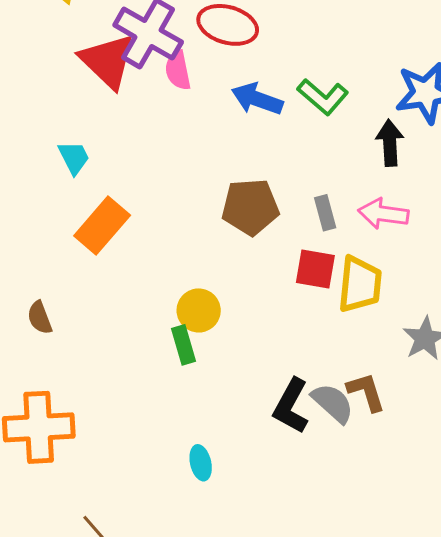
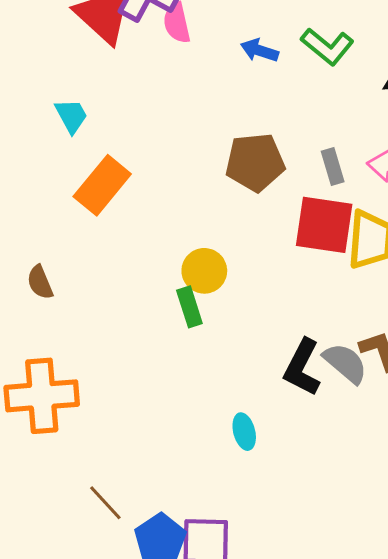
blue arrow: (257, 99) -> (259, 50), size x0.7
red square: (315, 269) -> (324, 225), size x1.4
cyan ellipse: (201, 463) -> (244, 432), moved

